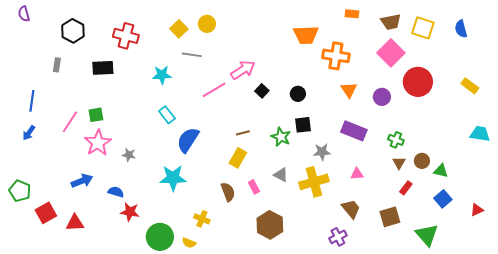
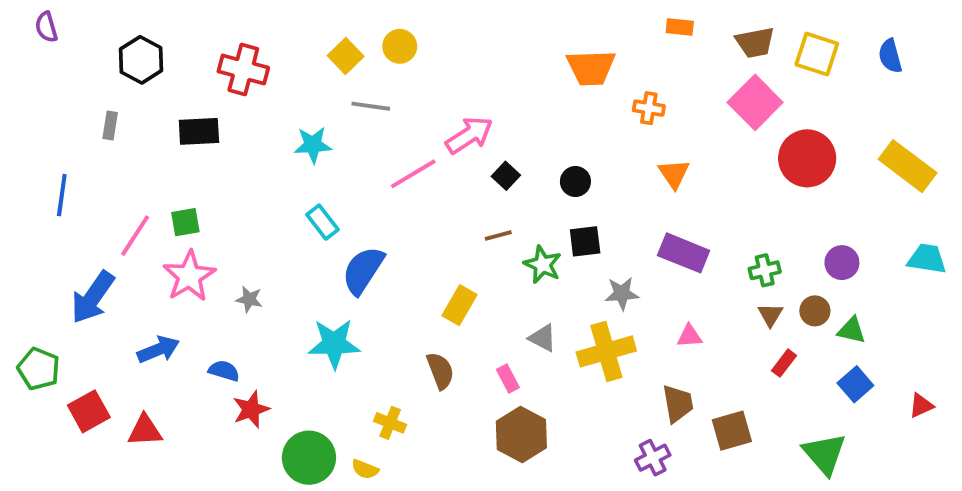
orange cross: (336, 56) -> (649, 108), size x0.6
yellow rectangle: (470, 86) -> (908, 166), size x1.6
purple circle: (382, 97) -> (842, 263), moved
blue arrow: (29, 133) -> (93, 297), moved, size x1.8
brown line: (243, 133) -> (498, 236), moved
green cross: (396, 140) -> (765, 270), turned -35
pink rectangle: (254, 187) -> (508, 378), moved
brown trapezoid: (351, 209) -> (678, 404), turned 30
red star: (130, 212) -> (251, 409), turned -30
brown square: (390, 217) -> (732, 431), moved

